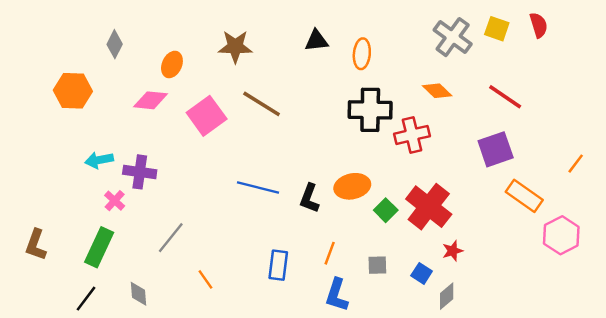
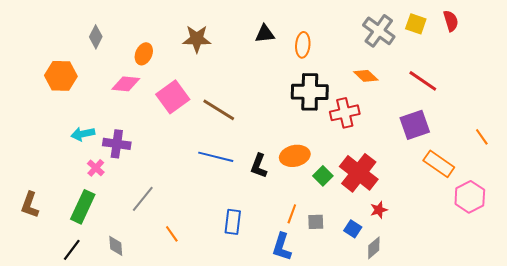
brown line: (262, 104) -> (219, 110), moved
orange line: (576, 164) -> (482, 137), turned -72
orange line: (330, 253) -> (292, 214), moved

